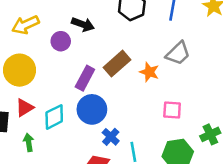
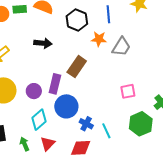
purple circle: (61, 41) -> (34, 91), moved
orange star: (149, 72) -> (99, 39), moved
red triangle: (25, 108) -> (48, 144), moved

